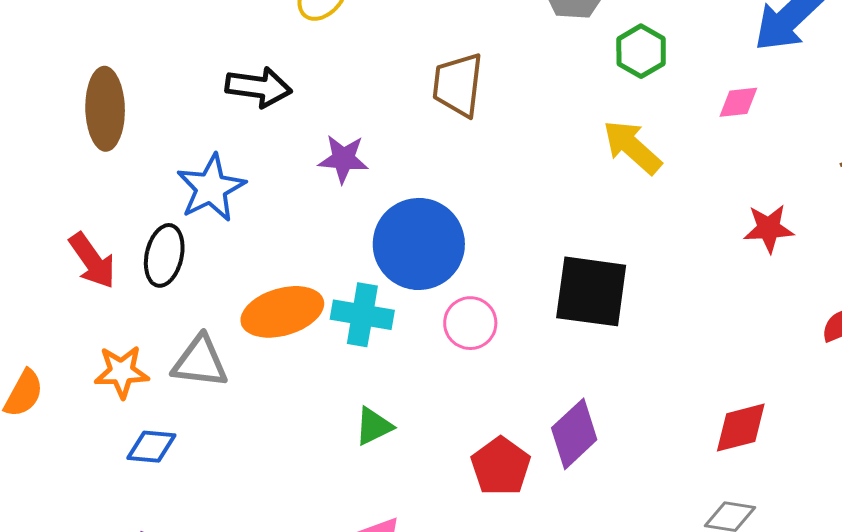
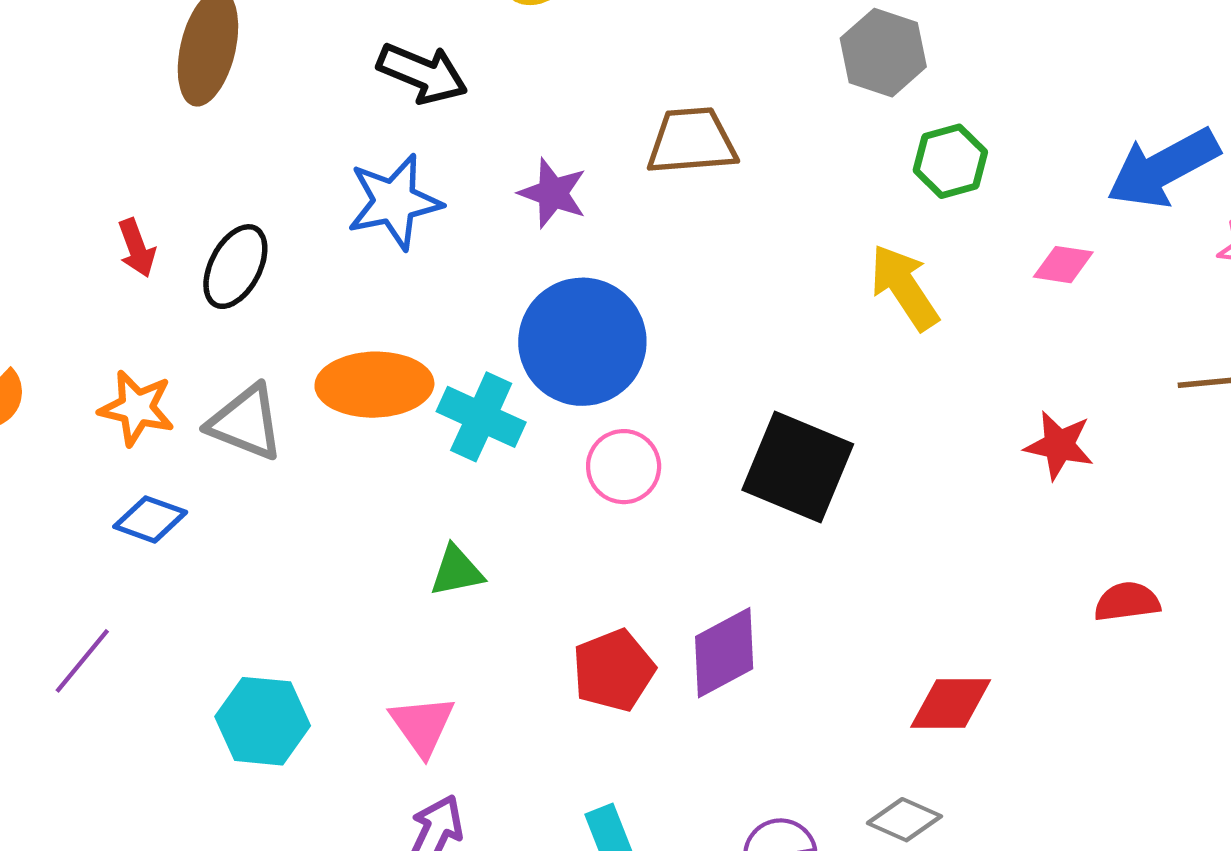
brown trapezoid: (458, 85) -> (692, 141), turned 64
purple star: (343, 159) -> (553, 193), moved
blue star: (211, 188) -> (394, 202), moved
red arrow: (92, 261) -> (137, 248), size x0.7

